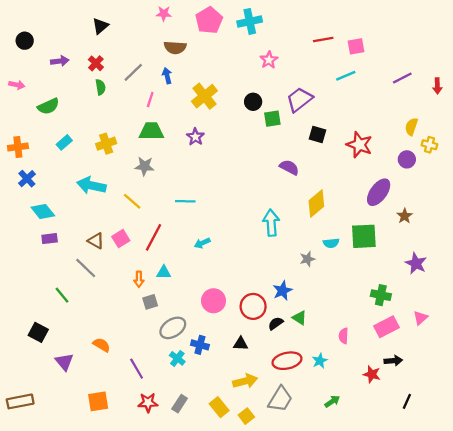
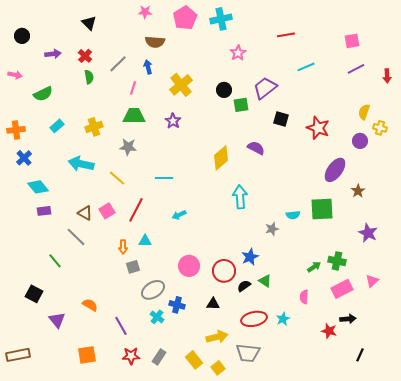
black triangle: (100, 26) -> (89, 23), turned -35
pink square: (356, 46) -> (352, 41), moved
yellow diamond: (316, 204) -> (221, 158), moved
gray trapezoid: (280, 399) -> (248, 353), turned 65
green arrow: (332, 401) -> (314, 267), moved

